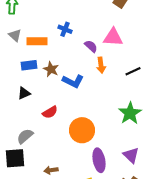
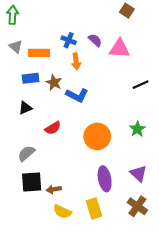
purple semicircle: (91, 46) -> (95, 40), moved
orange arrow: (101, 65) -> (76, 61), moved
green star: (130, 113) -> (137, 129), size x0.7
orange circle: (82, 130) -> (97, 136), moved
black square: (15, 158) -> (32, 182), moved

